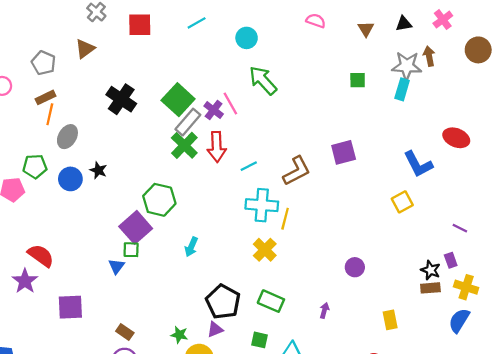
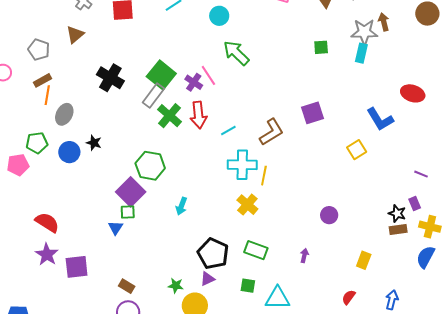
gray rectangle: (188, 122) -> (153, 95), moved
yellow square: (402, 202) -> (357, 150), moved
purple star: (25, 281) -> (47, 254), moved
yellow rectangle: (390, 320) -> (364, 260), turned 36

